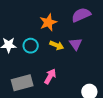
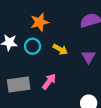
orange star: (48, 22) -> (40, 22), moved
purple triangle: (76, 44) -> (88, 57), moved

